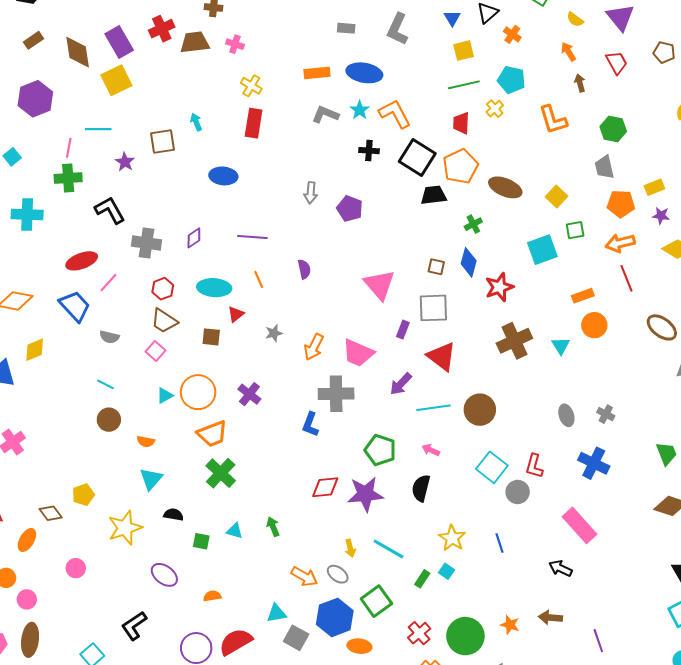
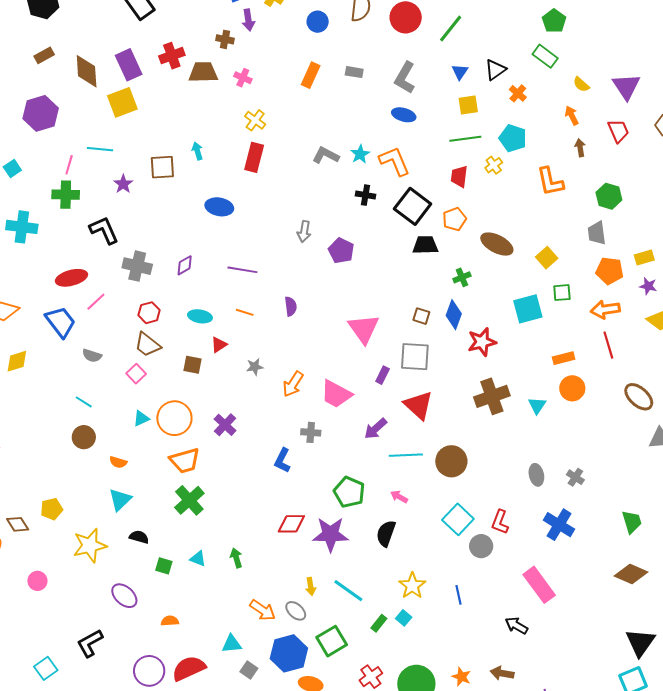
orange rectangle: (317, 73) -> (311, 75), moved, turned -65
blue ellipse: (364, 73) -> (404, 115), moved, size x0.7
orange pentagon: (460, 166) -> (454, 219), size x0.7
orange line: (259, 279) -> (245, 312), turned -54
cyan ellipse: (214, 288) -> (200, 316), size x0.7
gray cross: (336, 394) -> (311, 432), size x0.6
gray square: (296, 638) -> (249, 670), size x0.7

